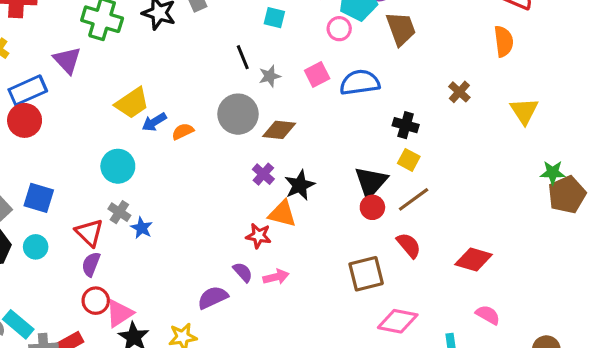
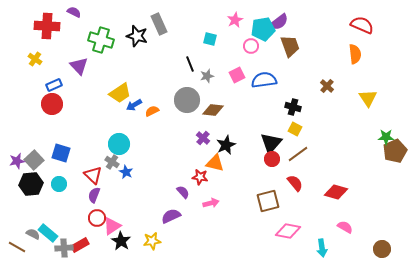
blue rectangle: (28, 90) -> (54, 85), size x0.7
cyan circle: (118, 166) -> (119, 144), moved
purple semicircle: (243, 272) -> (183, 192), moved

